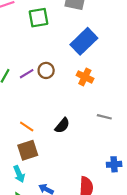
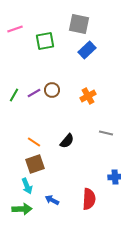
blue rectangle: (84, 41) -> (87, 50), moved, size x0.7
orange cross: (85, 77) -> (88, 96), turned 35

